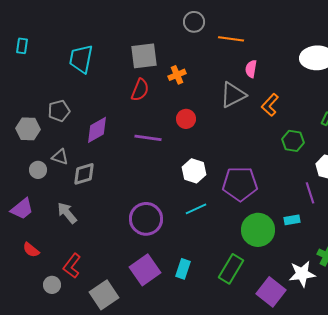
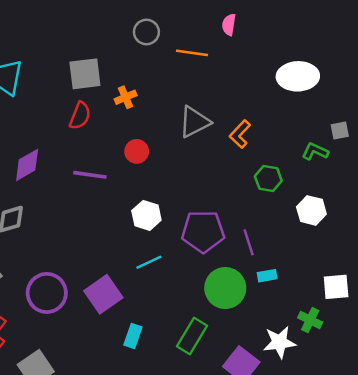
pink semicircle: (251, 69) -> (229, 25), moved
purple line: (310, 193) -> (249, 242), moved
purple circle: (146, 219) -> (47, 293), moved
purple square: (145, 270) -> (103, 294), moved

